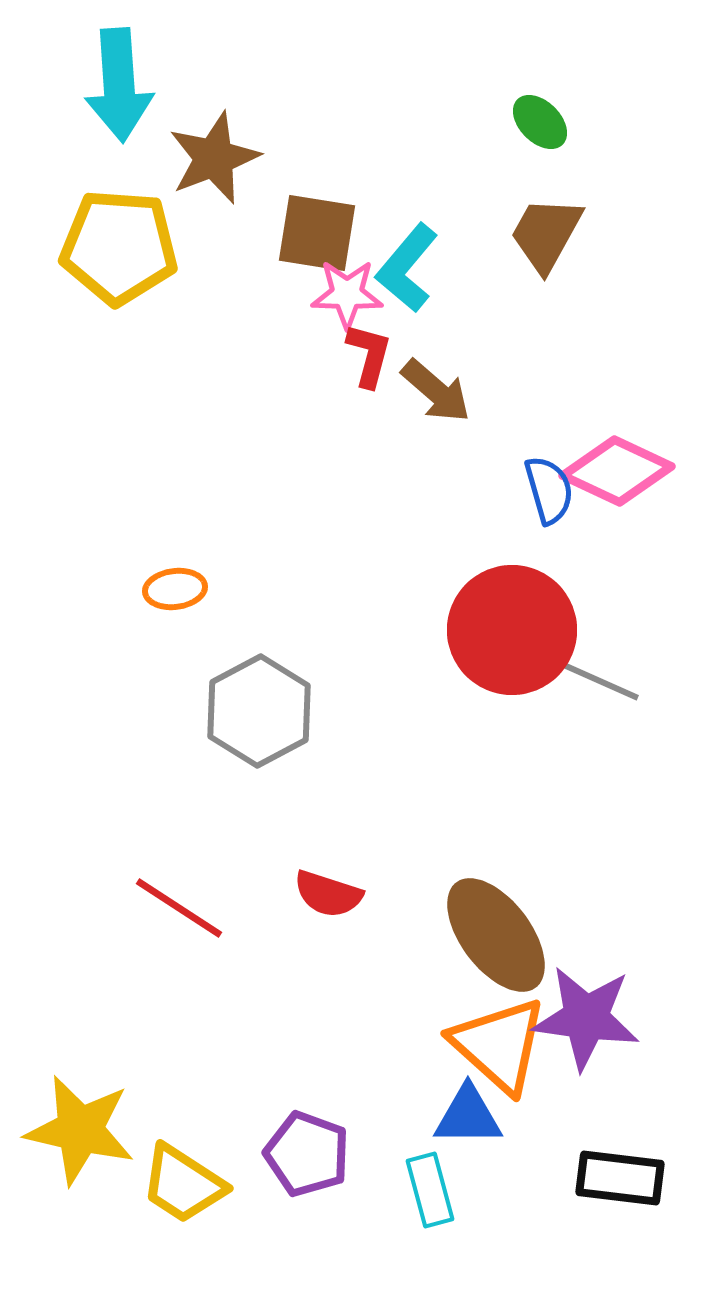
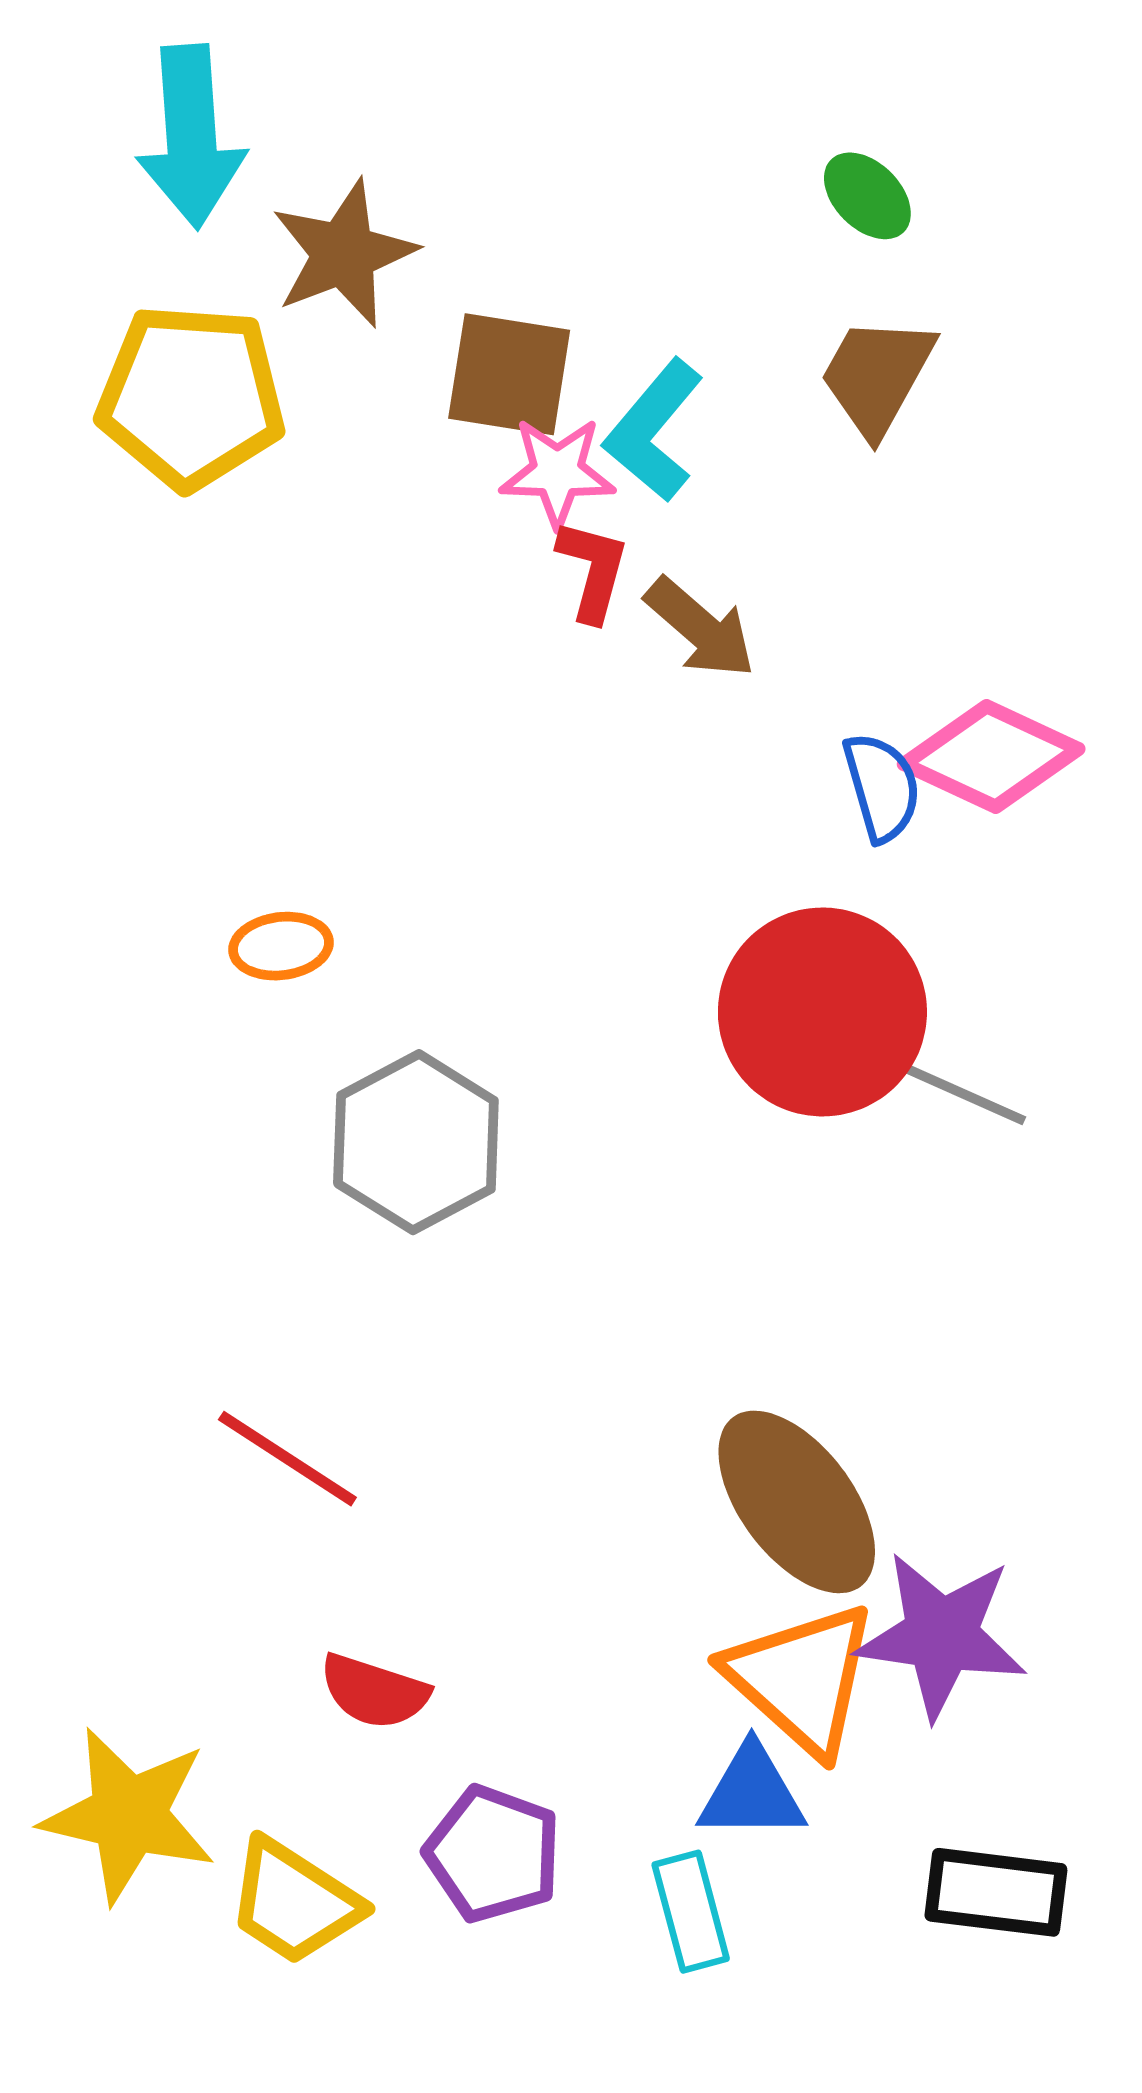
red semicircle: (328, 894) -> (374, 1692), moved

